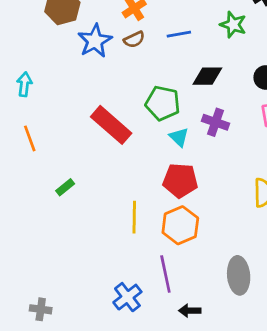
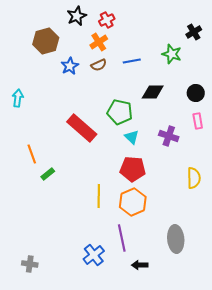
blue star: (95, 41) -> (70, 66), size x0.7
purple cross: (216, 122) -> (169, 136), moved
orange line: (30, 138) -> (32, 154), moved

